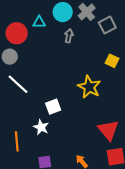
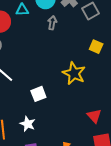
white star: (41, 127) -> (28, 124), moved
red triangle: (108, 130) -> (94, 116), size x0.7

